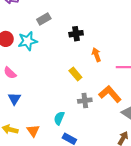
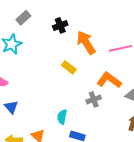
orange arrow: (96, 55) -> (86, 43), size x1.6
gray cross: (85, 101) -> (94, 99), moved

